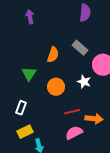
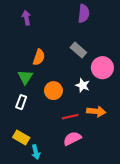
orange semicircle: (53, 55) -> (39, 57), moved
white rectangle: (21, 108) -> (21, 102), moved
orange arrow: (94, 119) -> (96, 111), moved
yellow rectangle: (25, 132) -> (21, 137), turned 56

